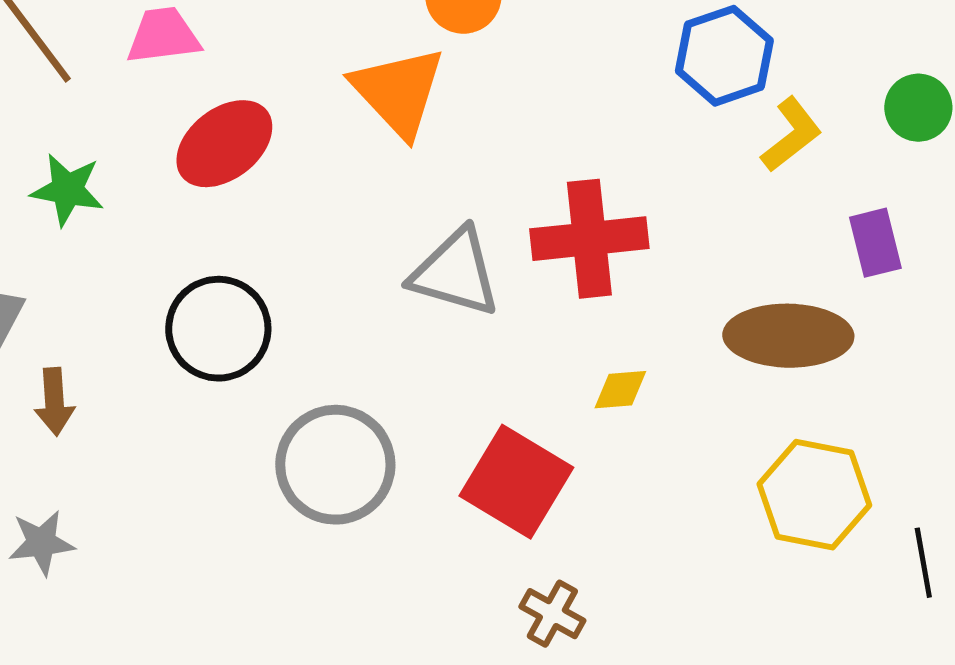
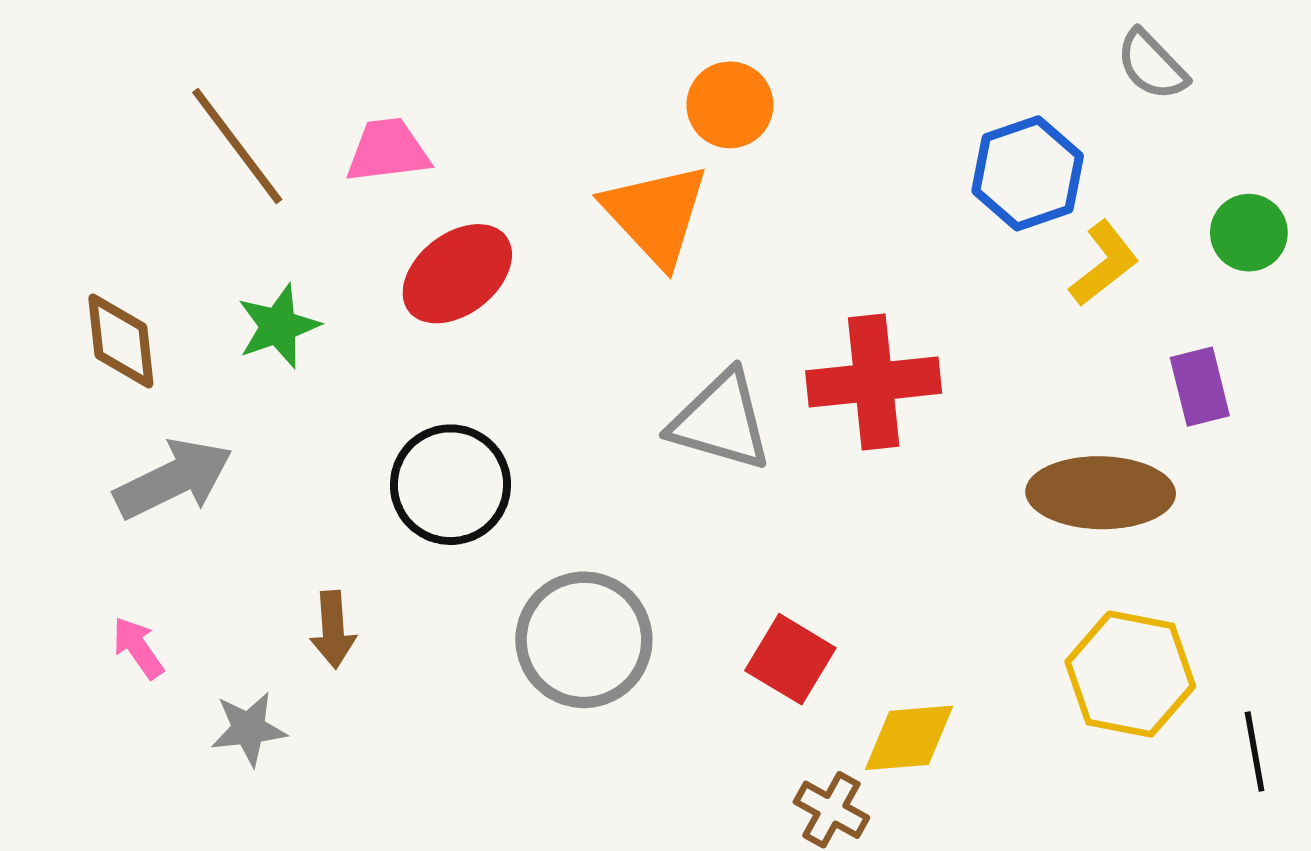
green star: (67, 190) -> (278, 326), turned -30
yellow diamond: (620, 390) -> (909, 738), moved, size x1.5
brown arrow: (54, 402) -> (333, 630), moved
red square: (516, 482) -> (790, 659), size x0.7

